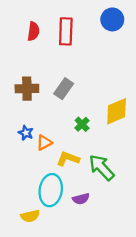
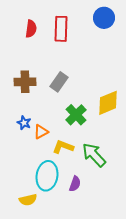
green cross: (82, 124) -> (76, 115), size x1.5
purple semicircle: (81, 199) -> (75, 184), turned -56

